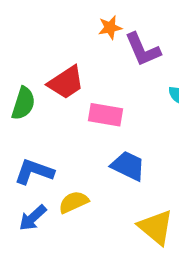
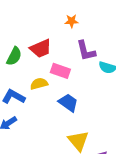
purple L-shape: (143, 49) -> (86, 51), moved
yellow semicircle: (74, 202) -> (39, 84), moved

